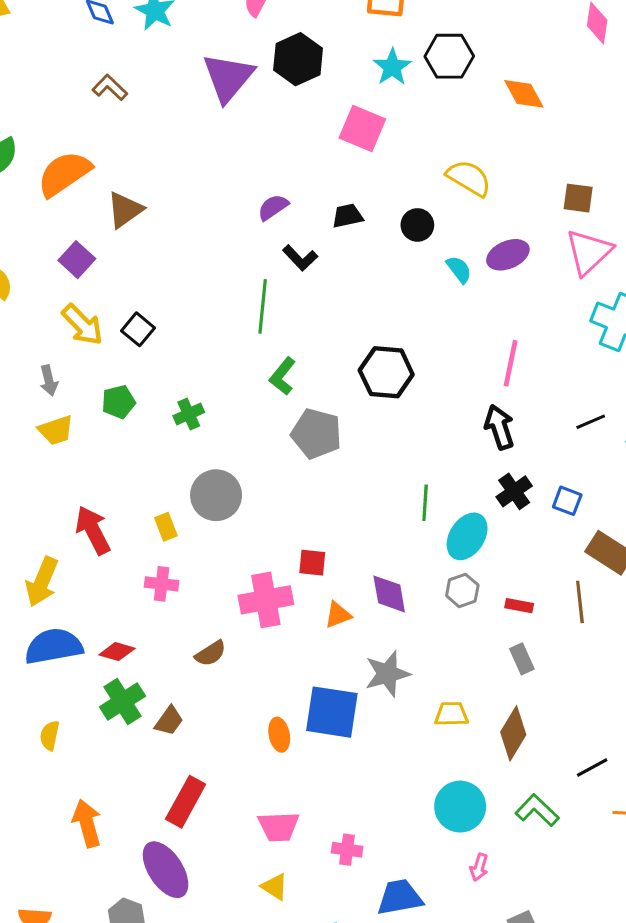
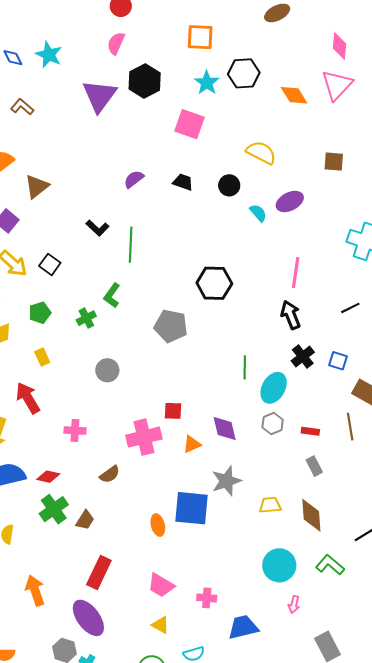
black trapezoid: (347, 216) -> (183, 182), turned 35
pink triangle: (589, 252) -> (337, 85), moved
black L-shape: (300, 258) -> (97, 228), moved
green L-shape: (283, 376) -> (112, 295), moved
gray circle: (216, 495) -> (107, 370), size x0.7
yellow rectangle: (166, 527) -> (42, 357), moved
brown diamond: (513, 733) -> (311, 515), turned -32
pink trapezoid: (279, 827) -> (161, 585), turned 36

